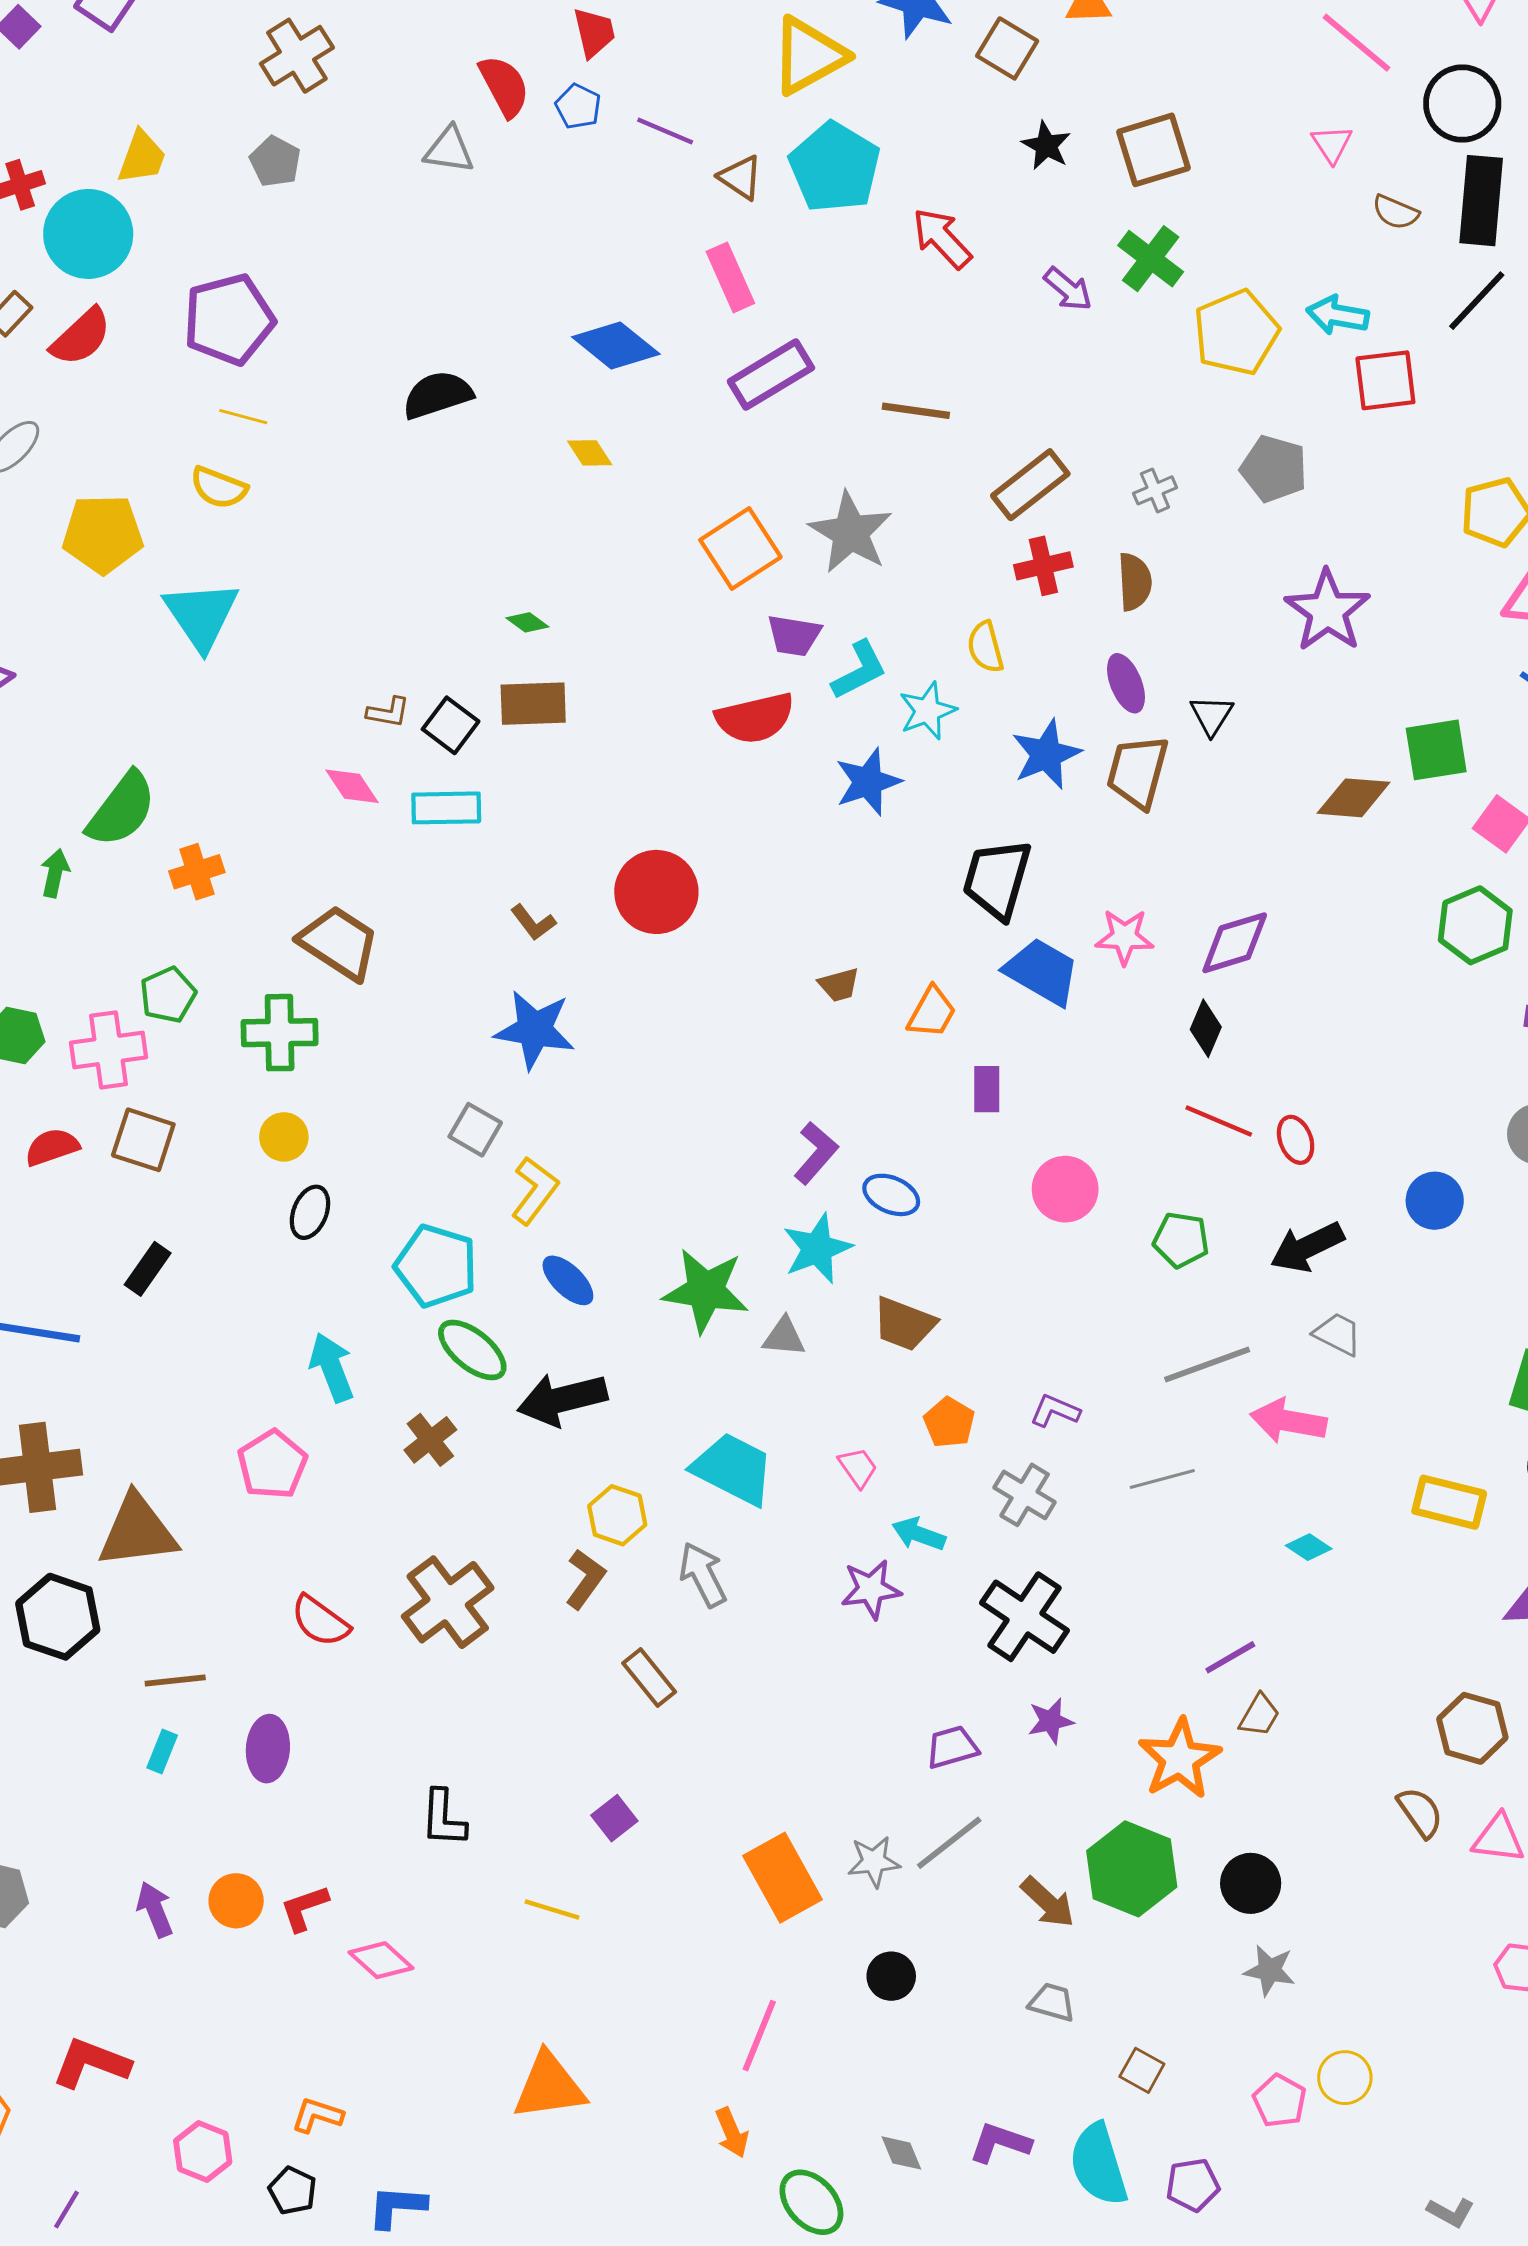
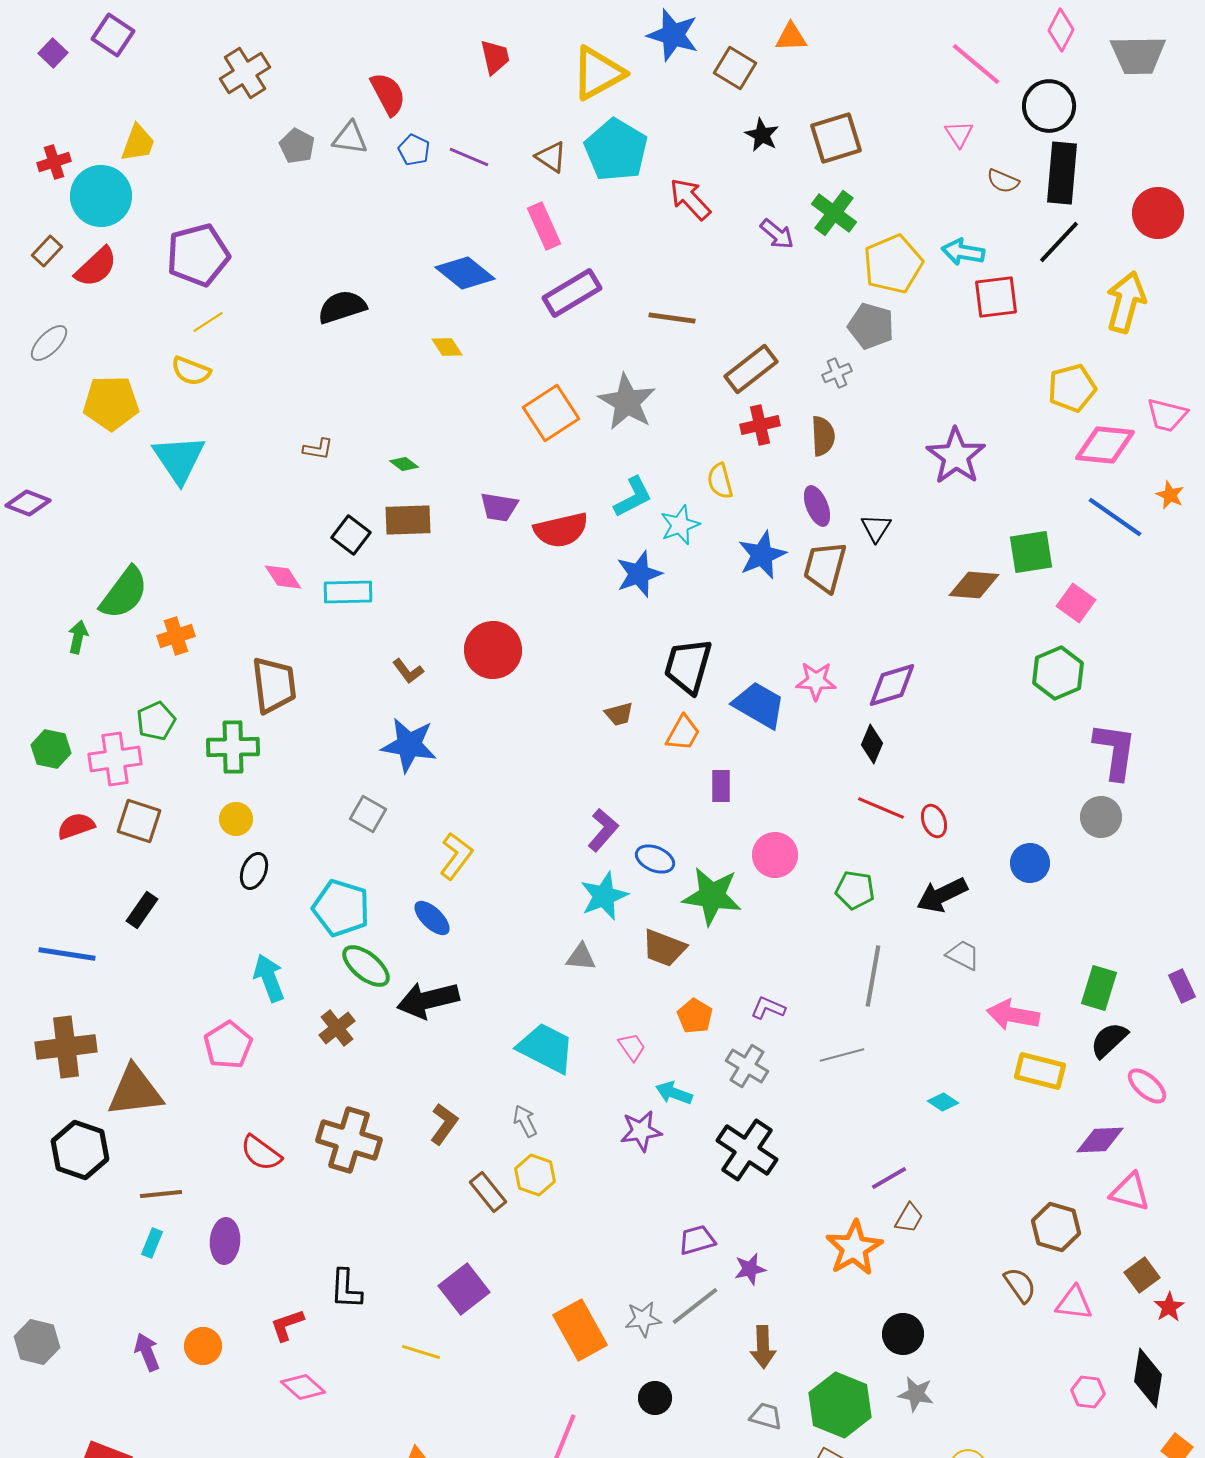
red trapezoid: (594, 32) -> (495, 57), moved
blue pentagon: (578, 106) -> (414, 150), moved
purple line: (665, 131) -> (469, 157), moved
gray pentagon: (275, 161) -> (297, 146), moved
yellow line: (243, 417) -> (208, 322), turned -48
gray pentagon: (1274, 469) -> (871, 326), moved
purple trapezoid: (794, 635) -> (499, 507), moved
brown L-shape: (388, 712) -> (318, 449), moved
black trapezoid: (997, 879) -> (688, 666), moved
brown trapezoid: (339, 943) -> (274, 685), turned 50
yellow L-shape: (535, 1191) -> (456, 856), moved
green star: (706, 1291) -> (712, 896), moved
gray line: (1207, 1364) -> (873, 976), turned -60
pink arrow: (1288, 1421) -> (1013, 1015), moved
yellow hexagon: (617, 1515) -> (535, 1175), moved
gray arrow: (703, 1575) -> (525, 1121), size x0.7
brown cross: (448, 1602) -> (349, 1140), turned -36
purple star: (1051, 1721) -> (750, 1269), moved
purple square: (614, 1818) -> (464, 1289), size x1.6
green hexagon: (1132, 1869) -> (840, 1405), moved
brown arrow: (1048, 1902) -> (763, 1347), turned 45
red L-shape: (304, 1908) -> (287, 1325), moved

